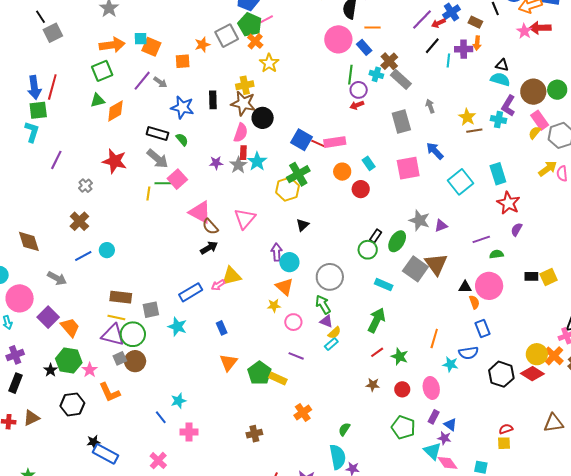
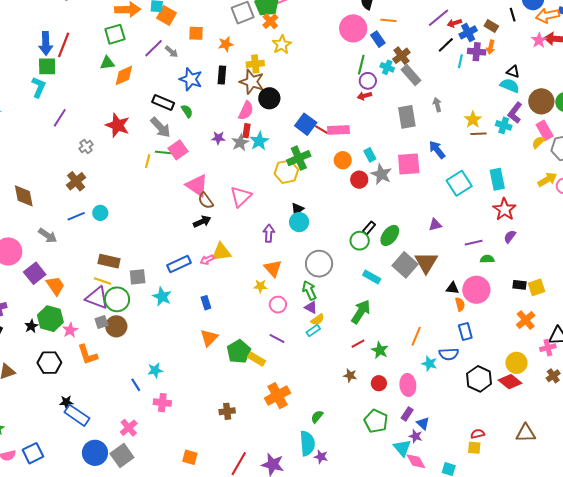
blue cross: (452, 12) -> (468, 32), moved
orange star: (202, 45) -> (226, 44), moved
gray star: (419, 220) -> (381, 174), moved
cyan circle: (289, 262) -> (299, 222), moved
orange cross: (554, 356) -> (526, 320), moved
orange cross: (303, 413) -> (278, 396), size x1.4

